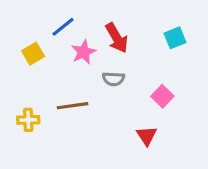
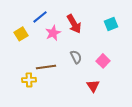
gray semicircle: (113, 79) -> (76, 57), moved, turned -120
yellow cross: (28, 120) -> (29, 80), moved

